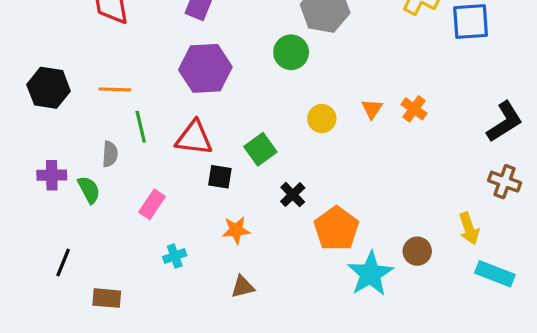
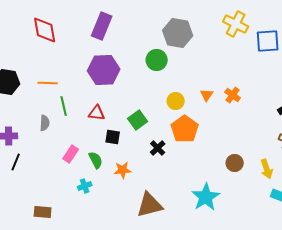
red triangle: (194, 138) -> (97, 113), size x0.7
green semicircle: (89, 190) -> (96, 160), moved
orange pentagon: (336, 229) -> (185, 129), moved
brown circle: (417, 251) -> (235, 163), moved
black line: (63, 262) -> (16, 162), moved
brown triangle: (243, 287) -> (150, 205), moved, size x1.8

